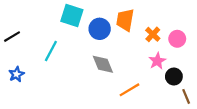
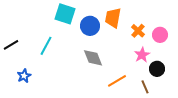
black line: (12, 37) -> (11, 45), moved
blue star: (16, 74) -> (24, 76), moved
brown line: (186, 96) -> (145, 87), moved

